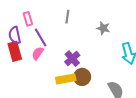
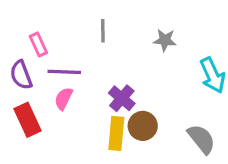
purple line: (41, 38) -> (64, 72), turned -48
red rectangle: (15, 51) -> (28, 120), moved
yellow rectangle: (66, 79) -> (116, 133), turned -66

